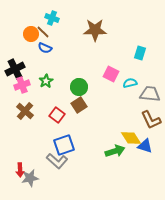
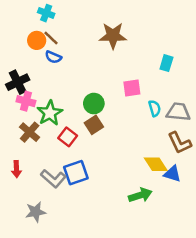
cyan cross: (52, 18) -> (46, 13), moved
pink square: (111, 74) -> (132, 88), turned -35
green star: (46, 81) -> (50, 113), moved, size x1.5
cyan semicircle: (130, 83) -> (155, 108), moved, turned 88
pink cross: (22, 85) -> (26, 101), turned 35
green arrow: (115, 151) -> (140, 195), moved
gray L-shape: (57, 161) -> (53, 179), moved
red arrow: (20, 170) -> (16, 169), moved

